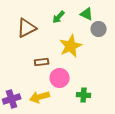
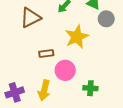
yellow arrow: (40, 97) -> (44, 90), turned -60

